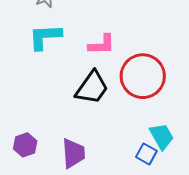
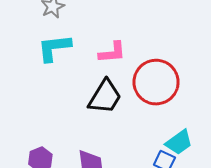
cyan trapezoid: (162, 136) -> (179, 142), turned 88

